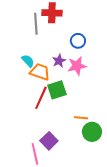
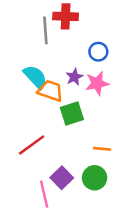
cyan semicircle: (28, 61) -> (35, 77), size x1.5
red line: (41, 98) -> (32, 145), moved, turned 30
green circle: (92, 132) -> (95, 178), moved

